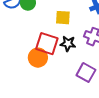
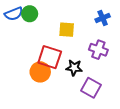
black star: (68, 44) -> (74, 68), moved

